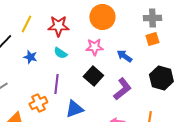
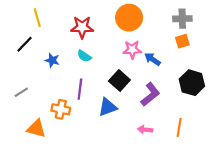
yellow line: (26, 24) -> (37, 18), moved, turned -42
pink star: (94, 47) -> (132, 50), moved
orange cross: (38, 103) -> (61, 109), turned 36
blue triangle: (74, 109) -> (108, 107), moved

